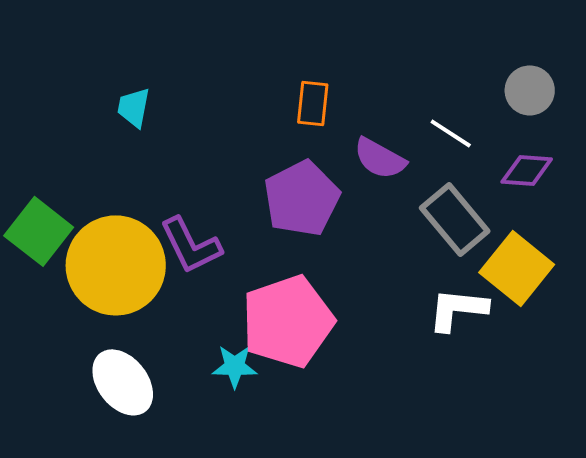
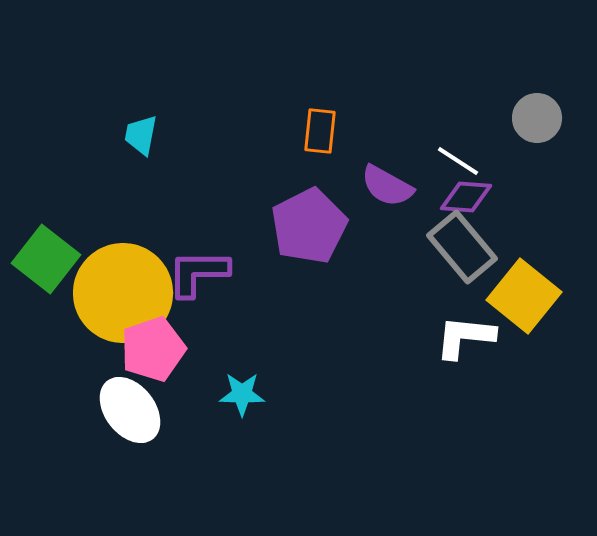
purple diamond: (527, 170) -> (466, 197), moved
purple L-shape: (191, 245) -> (198, 273), turned 116
pink pentagon: (288, 321) -> (153, 349), moved, size x0.7

